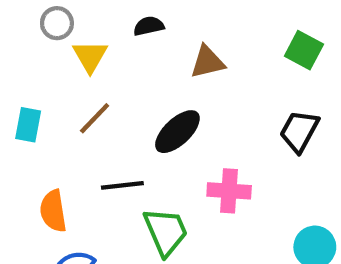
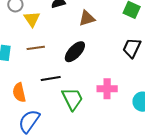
brown line: (95, 118) -> (36, 48), turned 42
pink cross: (229, 191) -> (107, 89), moved

